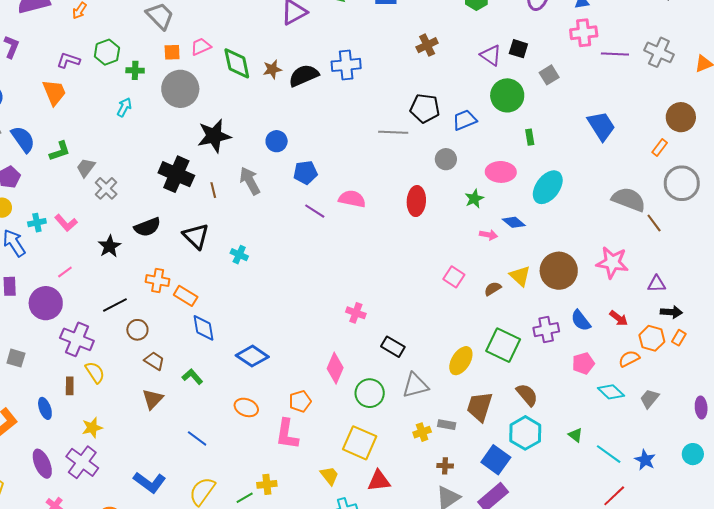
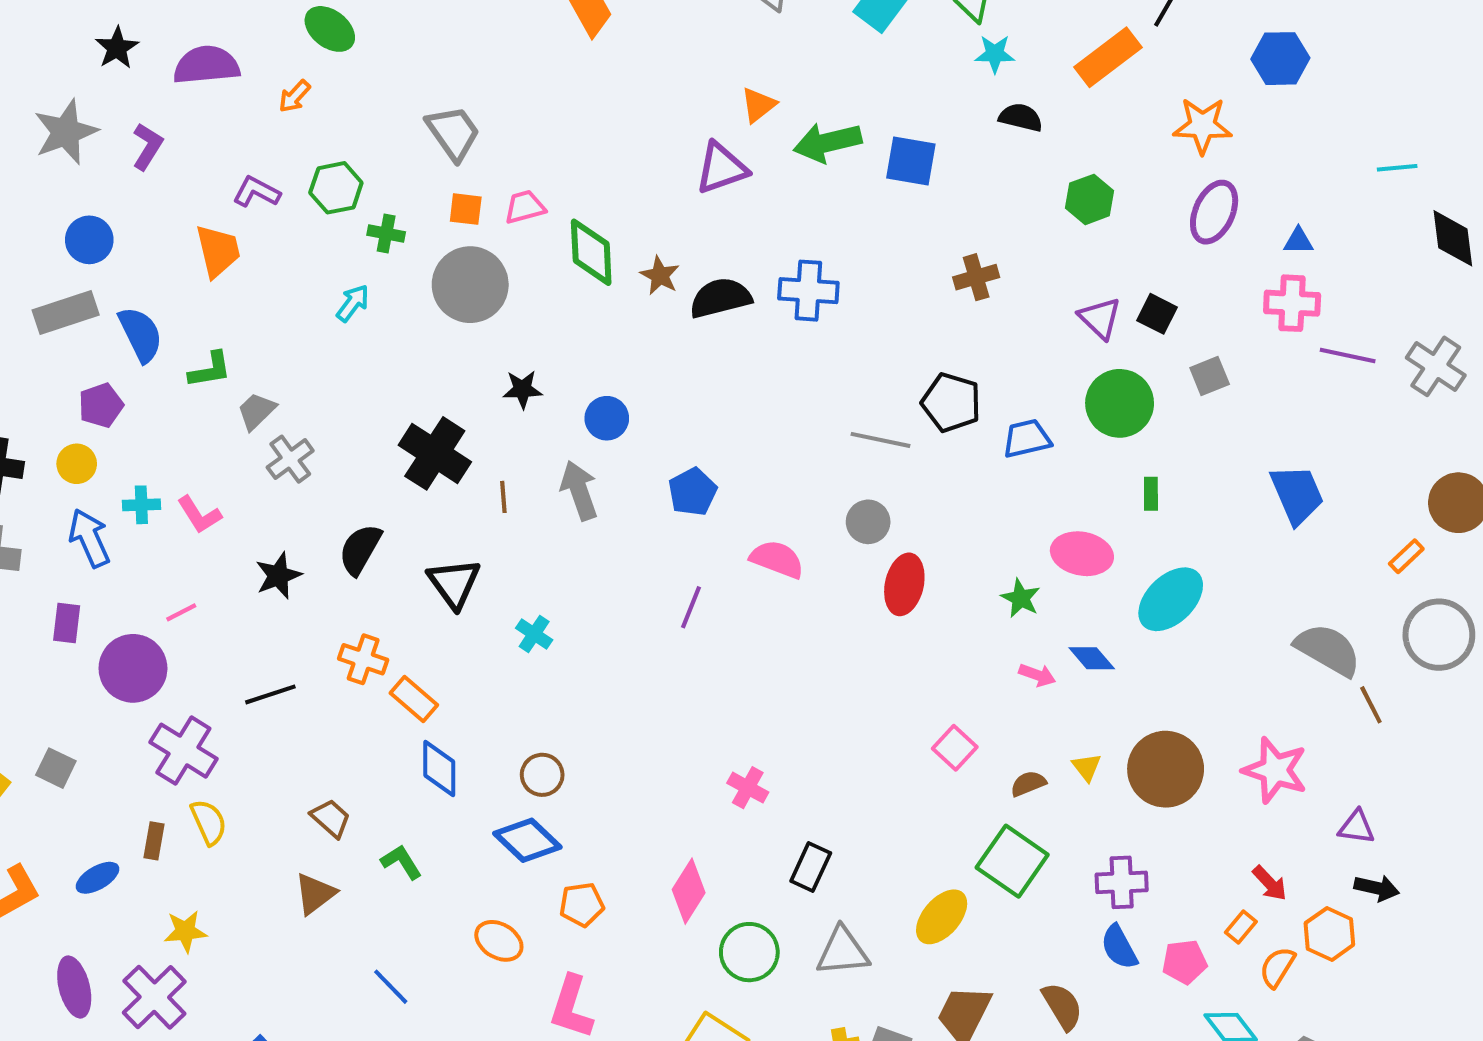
brown star: (272, 69) -> (660, 275), turned 30
black star: (214, 136) -> (522, 389), size x0.6
blue circle: (277, 141) -> (607, 418), moved
gray circle: (446, 159) -> (868, 522), moved
blue pentagon: (305, 173) -> (693, 492), turned -30
green star: (474, 199) -> (1021, 598), turned -30
purple line: (315, 211) -> (691, 607), moved, turned 70
black semicircle: (147, 227) -> (360, 549), turned 132
yellow triangle: (520, 276) -> (1087, 767), size x0.7
blue semicircle: (581, 320) -> (1119, 947), moved
brown circle: (137, 330) -> (542, 775), moved
orange rectangle: (679, 338) -> (1241, 927), moved
green square: (503, 345) -> (1012, 861), moved
black rectangle: (393, 347) -> (811, 867), turned 75
orange semicircle: (629, 359) -> (1277, 967), turned -40
orange pentagon: (300, 401) -> (582, 905), moved
blue ellipse: (45, 408) -> (97, 878), turned 70

